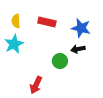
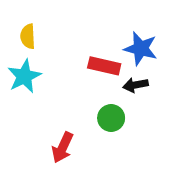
red rectangle: (47, 22) -> (104, 66), moved
green circle: (60, 61) -> (111, 118), moved

